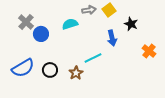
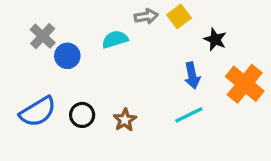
blue arrow: (112, 38) -> (192, 76), moved
orange cross: (149, 51) -> (245, 84), size x1.6
cyan line: (93, 58) -> (189, 115), moved

